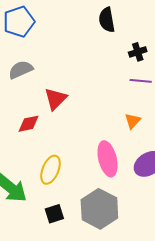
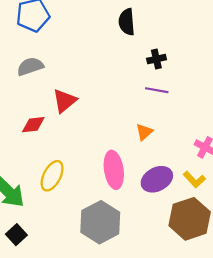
black square: (54, 214) -> (16, 235), moved, turned -30

